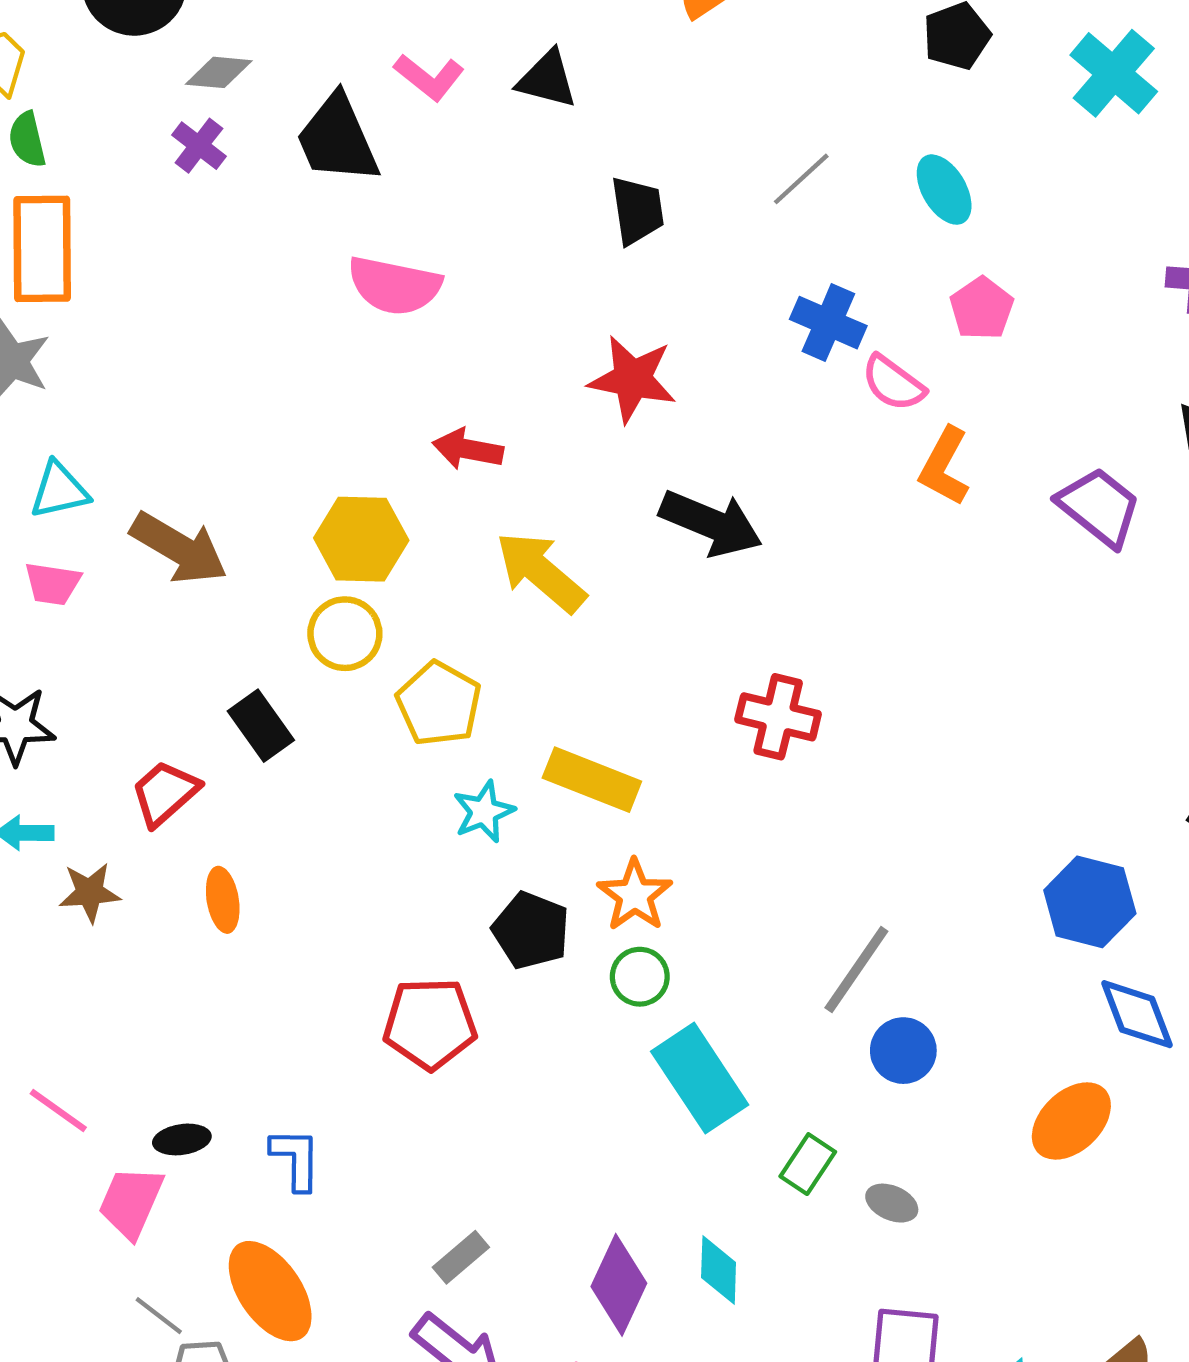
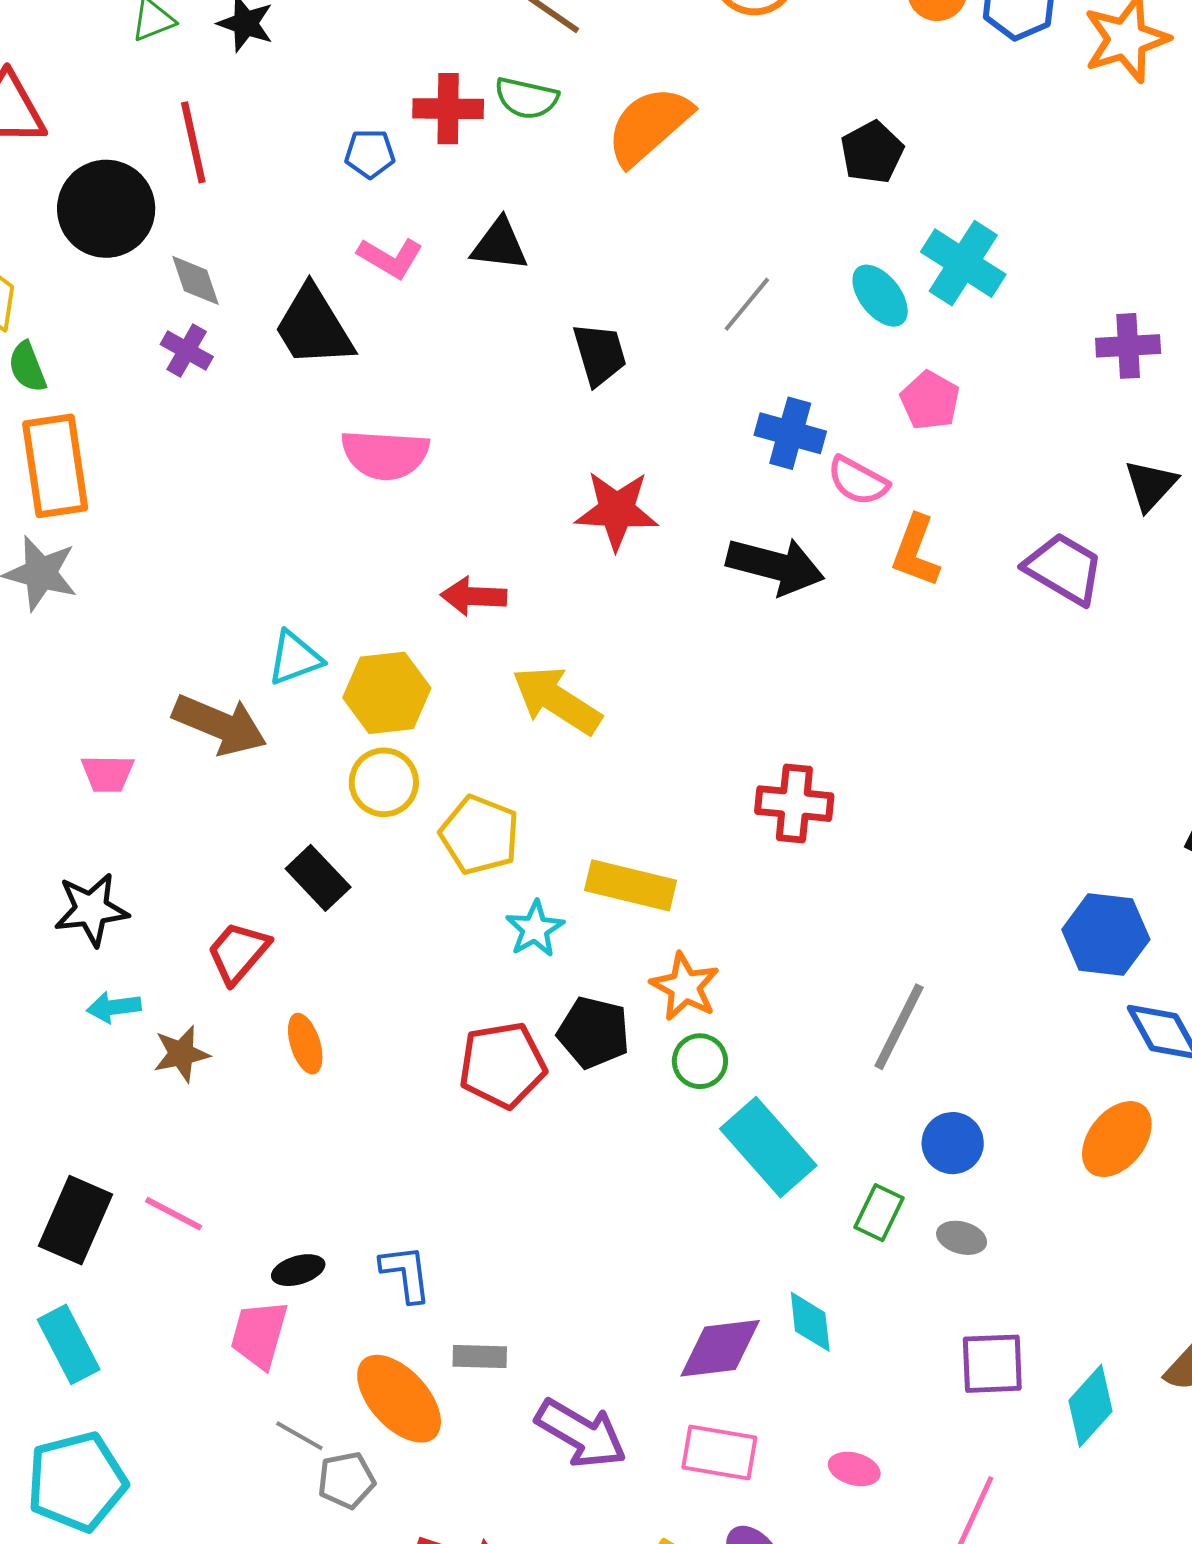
gray diamond: (219, 72) -> (196, 280), turned 74
cyan cross: (1114, 73) -> (963, 263), moved
cyan triangle: (59, 490) -> (295, 658), moved
black arrow: (711, 523) -> (775, 566), moved
red pentagon: (430, 1024) -> (502, 1065), moved
blue circle: (903, 1051) -> (953, 1143), moved
pink line: (58, 1111) -> (174, 1214), moved
gray rectangle: (461, 1257) -> (480, 1356), moved, turned 50
purple diamond: (619, 1285) -> (720, 1348), turned 66

